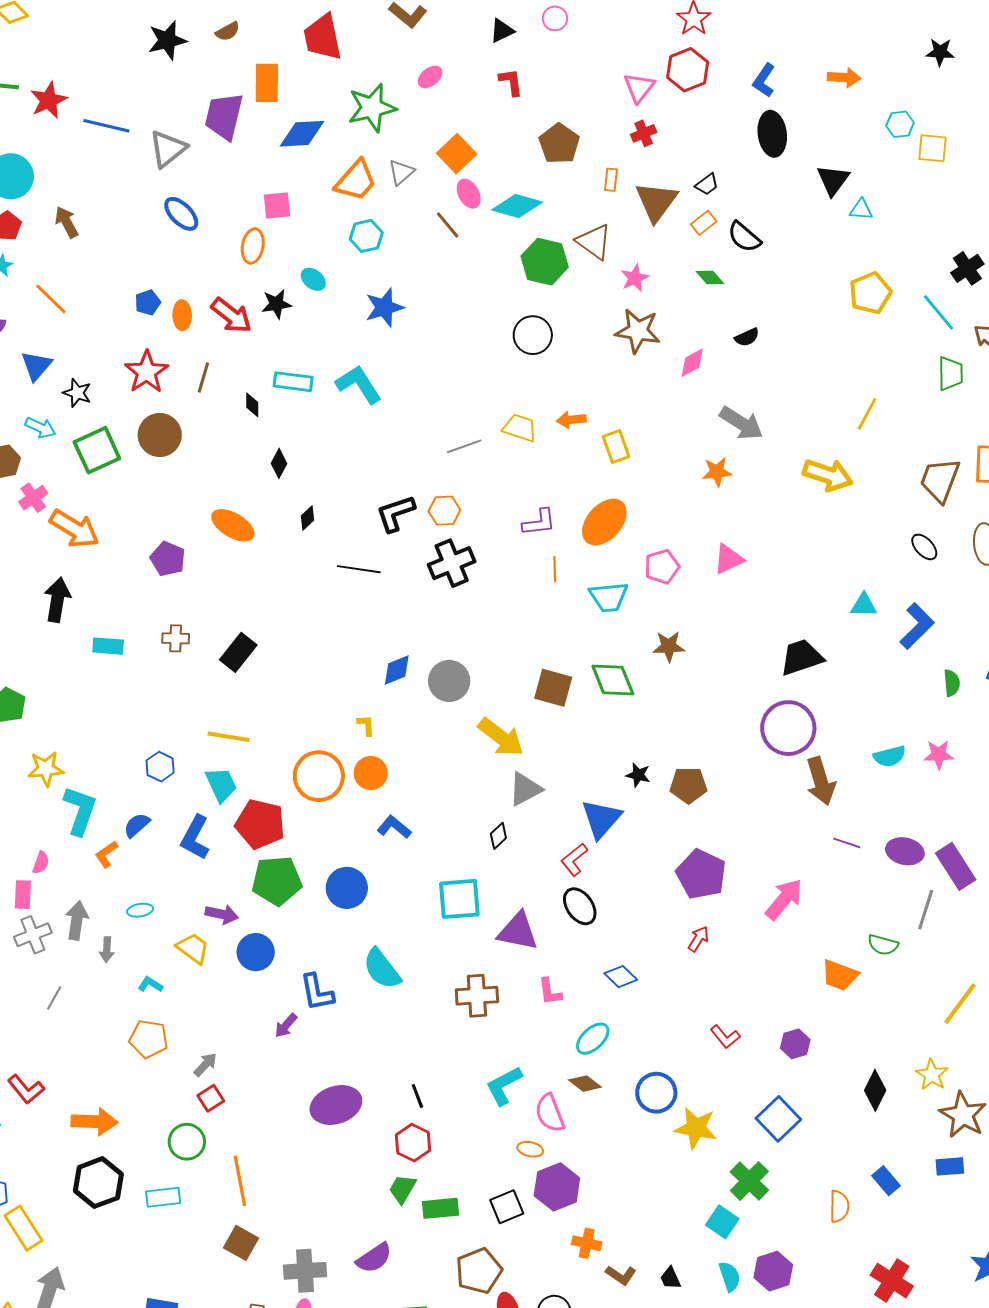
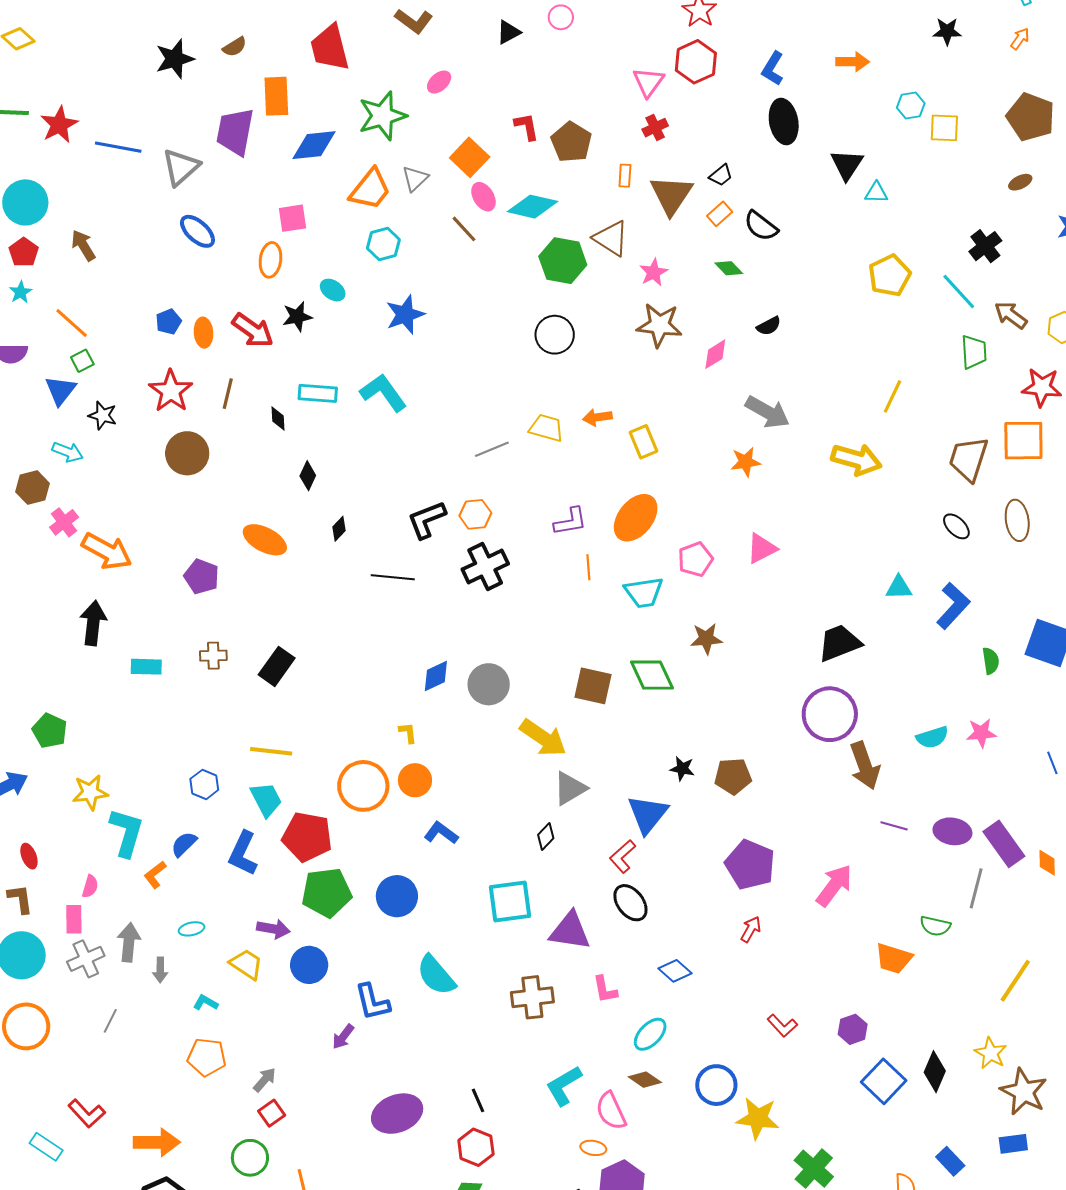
red L-shape: (511, 82) -> (527, 127), moved
green square: (97, 450) -> (82, 361), moved, size x0.5
blue square: (778, 1119) -> (884, 1081), moved

